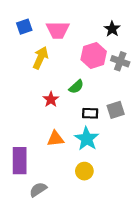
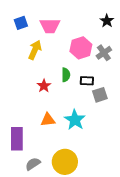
black star: (112, 29) -> (107, 21), moved
gray cross: (120, 61) -> (104, 53), turned 35
green semicircle: (76, 87) -> (66, 75), turned -48
black rectangle: (90, 113) -> (87, 81), moved
yellow circle: (84, 171) -> (65, 162), moved, size x1.6

